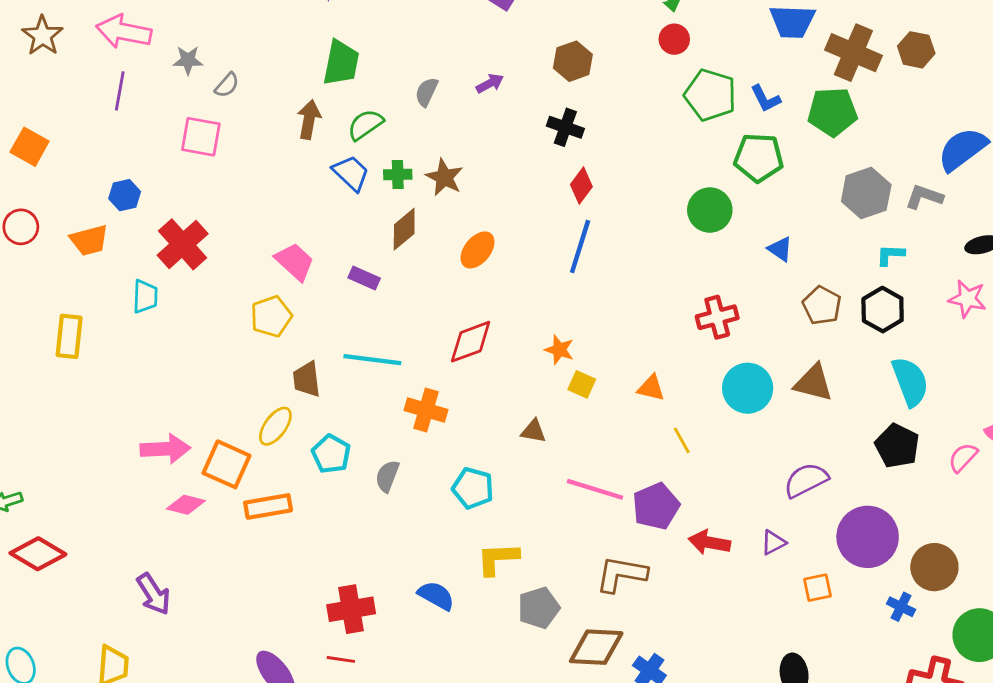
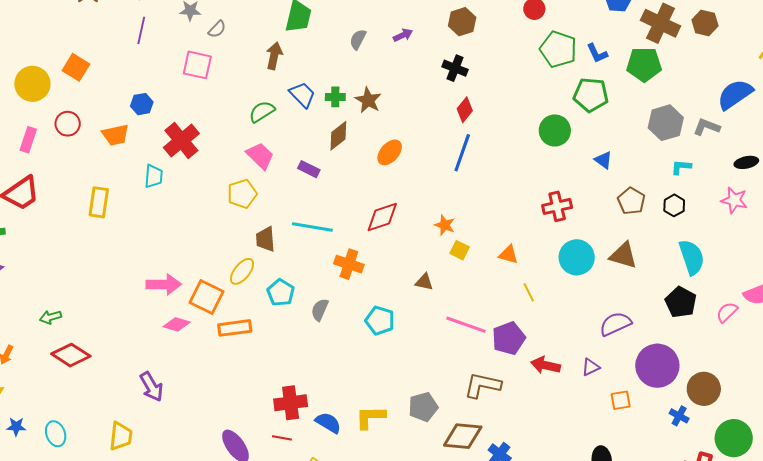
green semicircle: (365, 125) -> (262, 112), moved
black hexagon: (883, 310) -> (674, 205), size x0.7
yellow L-shape: (498, 559) -> (370, 417), moved
blue semicircle: (436, 596) -> (328, 423), moved

